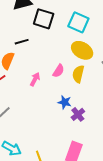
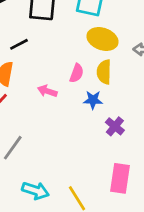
pink arrow: (35, 79) -> (47, 91), turned -88
blue star: (65, 102) -> (93, 100), moved

